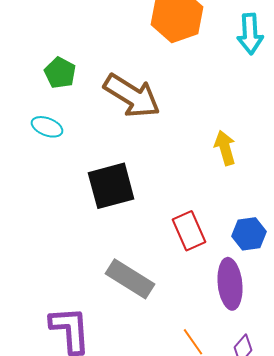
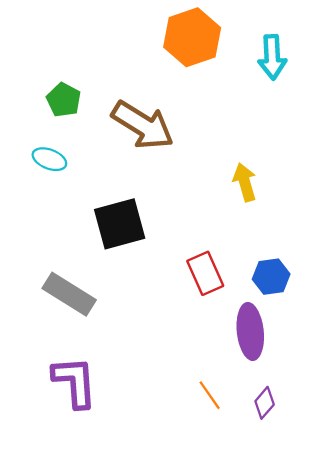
gray rectangle: (130, 279) -> (69, 294), moved

